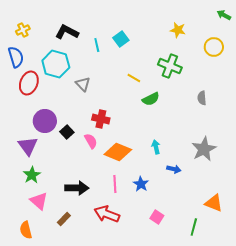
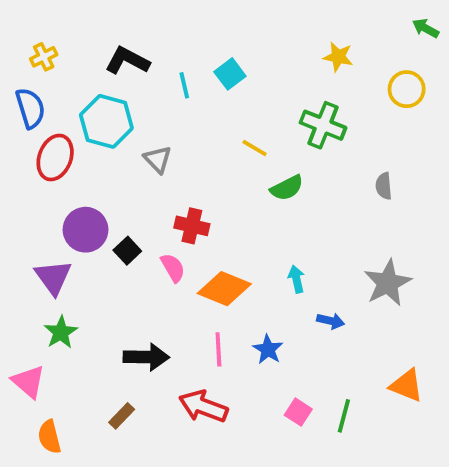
pink triangle: (39, 201) -> (28, 382), moved
green line: (194, 227) -> (344, 416), moved

